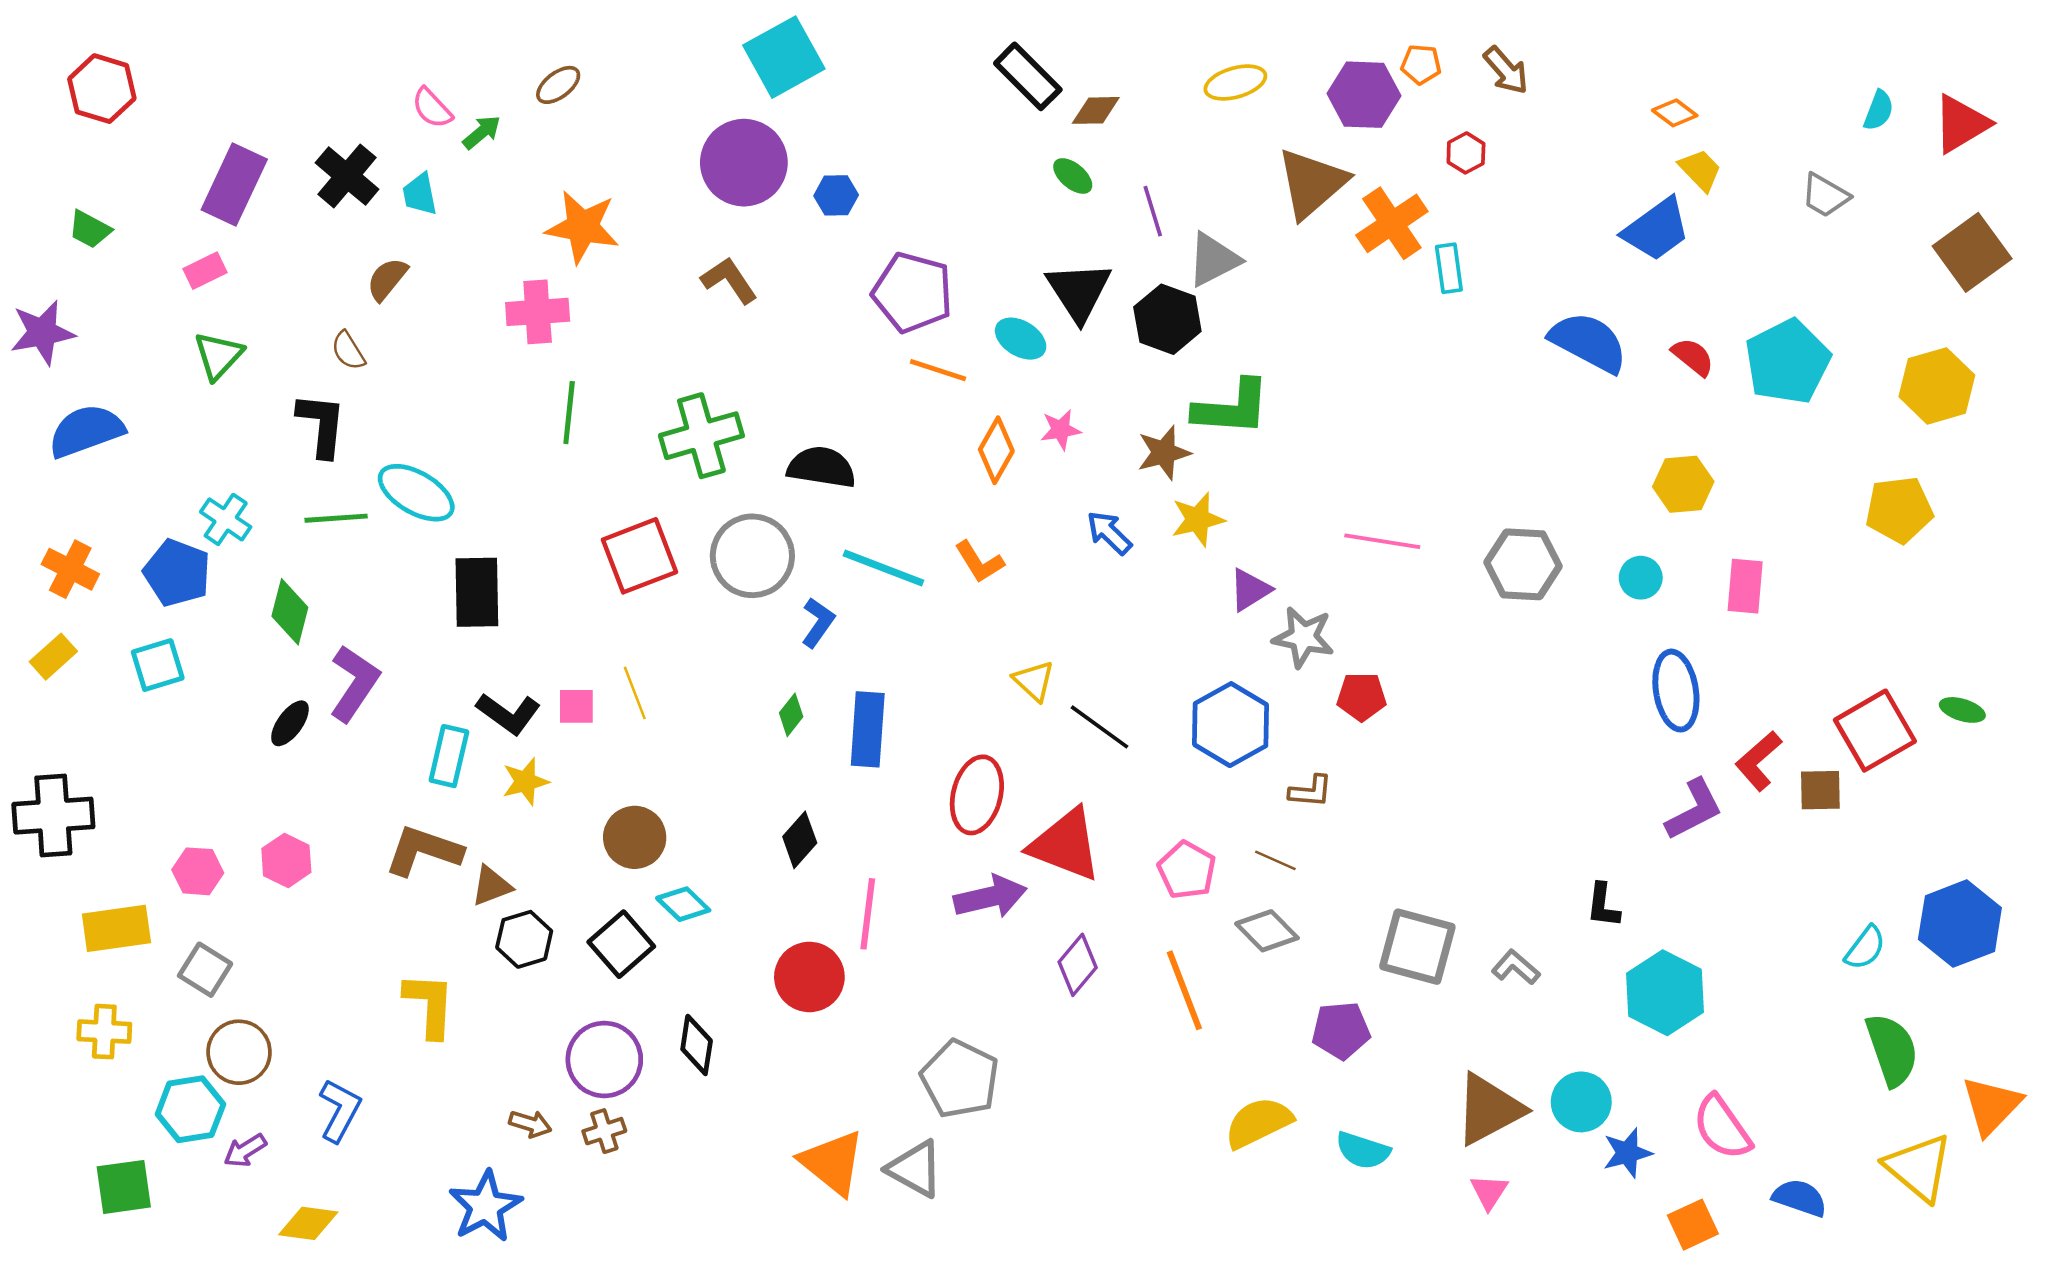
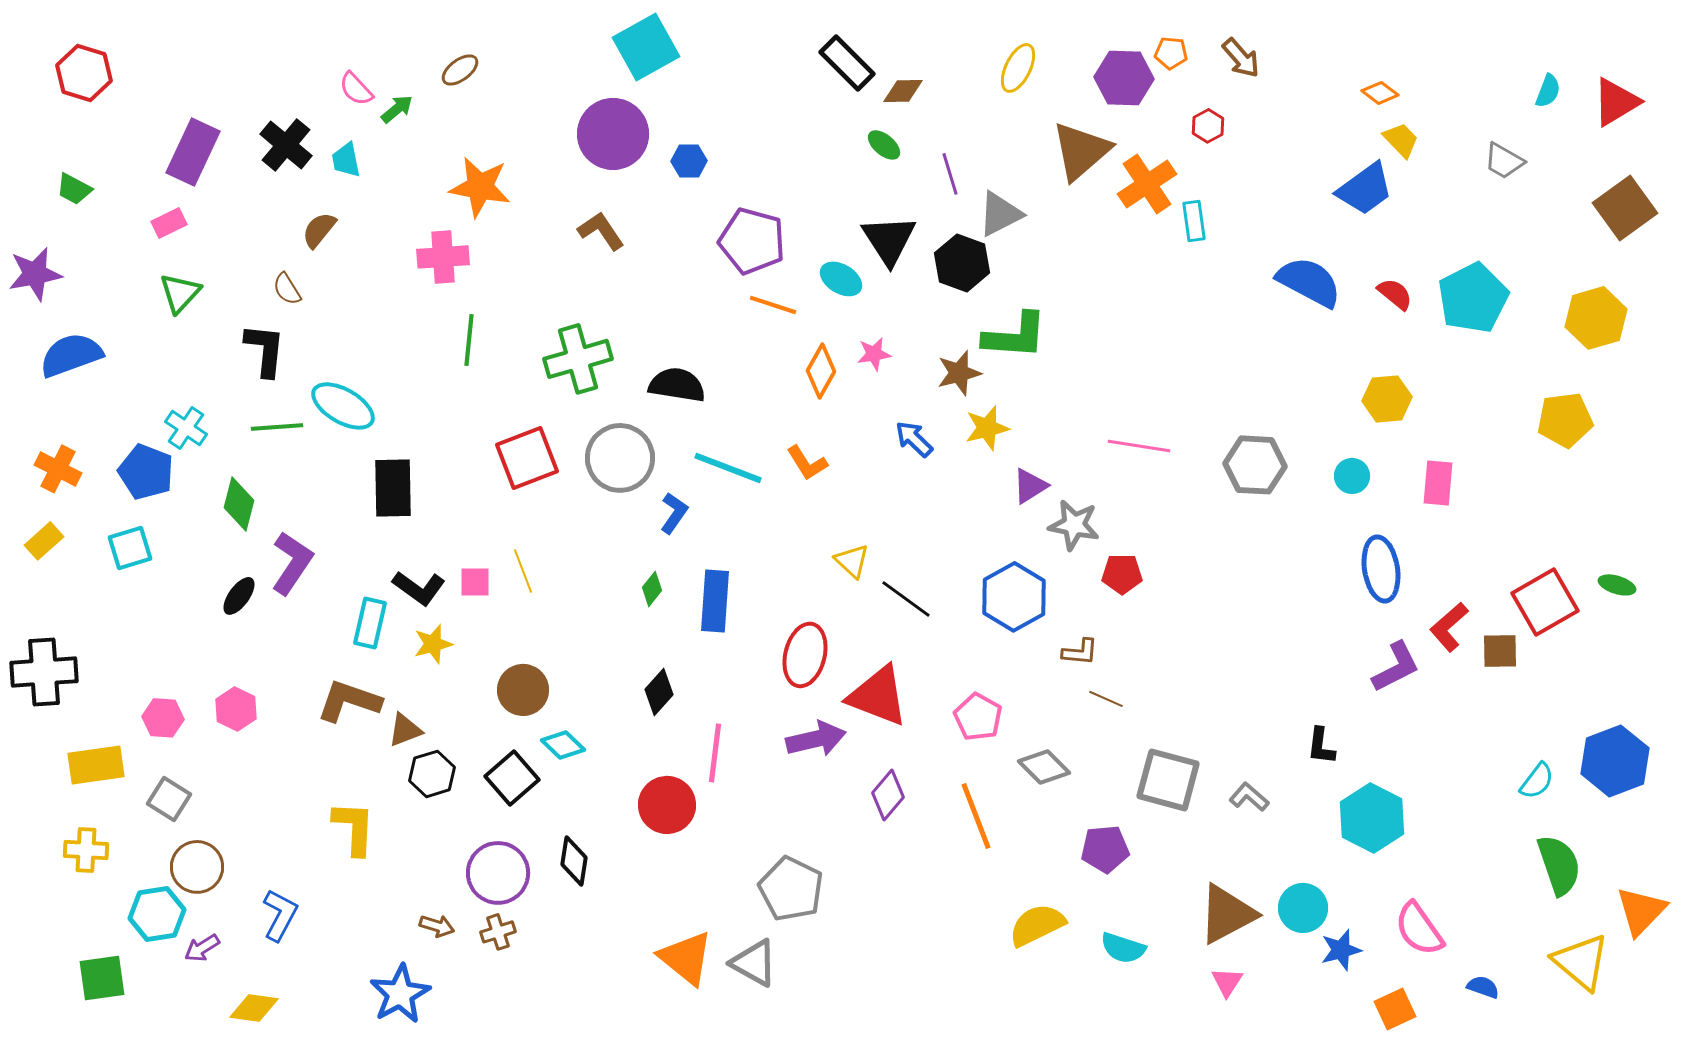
yellow ellipse: (1235, 83) -> (1018, 68), turned -48
brown line: (1275, 860) -> (1106, 699), moved
blue semicircle: (1800, 1198) -> (1483, 987), size x0.7

